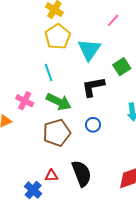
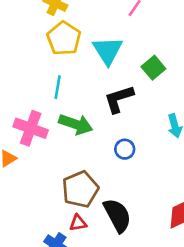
cyan line: (49, 72) -> (58, 87), turned 36
pink cross: (25, 101) -> (31, 128), size x1.4
brown pentagon: (57, 133) -> (80, 189), moved

